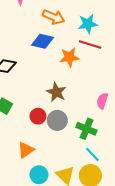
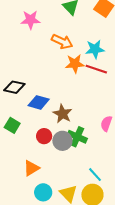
blue diamond: (43, 41) -> (39, 102), moved
orange star: (69, 57) -> (75, 64), moved
green cross: (86, 129) -> (77, 137), moved

